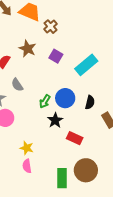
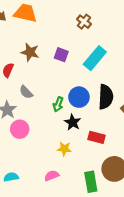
brown cross: (51, 27) -> (84, 22), moved
black semicircle: (90, 102) -> (106, 97), size x1.6
yellow star: (27, 148) -> (64, 149), moved
pink semicircle: (27, 166) -> (52, 176), turned 88

